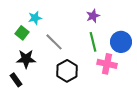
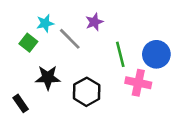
purple star: (93, 16) -> (94, 22), moved
gray line: (54, 42) -> (70, 39), moved
black star: (26, 59) -> (48, 78), moved

